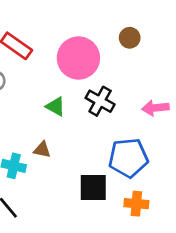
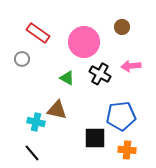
pink arrow: (155, 108) -> (131, 66), moved
brown triangle: (42, 150) -> (57, 110), size x1.5

